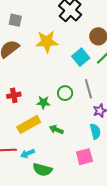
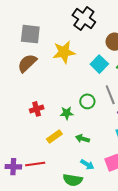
gray square: (15, 20) -> (30, 34), size x1.5
yellow rectangle: (29, 124) -> (54, 136), size x0.7
cyan arrow: (28, 153) -> (87, 164), moved, turned -120

